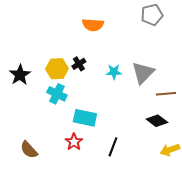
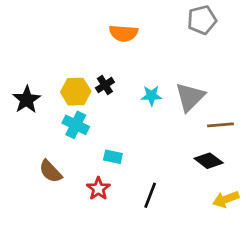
cyan rectangle: (85, 118) -> (113, 157), size x0.6
brown semicircle: (29, 150) -> (50, 171), moved

